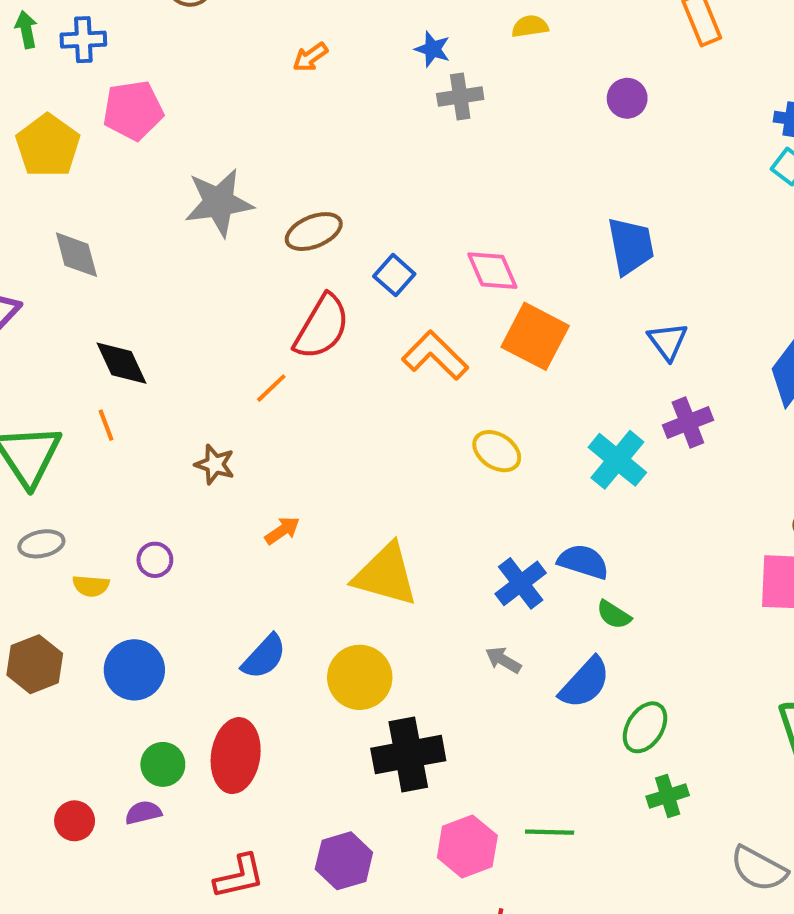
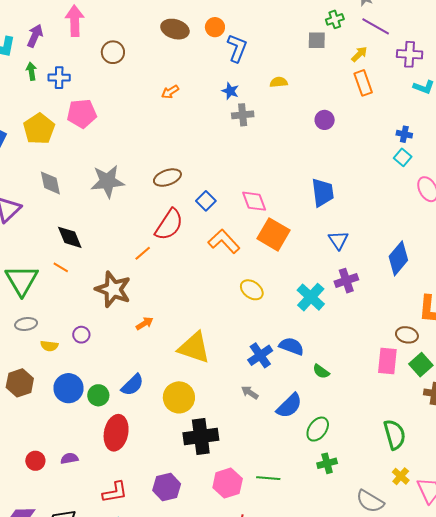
gray star: (219, 202) -> (108, 181), moved
orange line: (106, 425) -> (61, 267), turned -42
brown star: (215, 464) -> (113, 289), size x1.8
green semicircle: (614, 615) -> (321, 371), moved
green circle: (163, 764) -> (98, 395), moved

